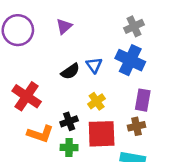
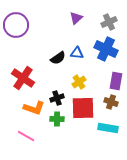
purple triangle: (64, 26) -> (76, 18), moved
blue triangle: (94, 65) -> (77, 53), turned -48
brown cross: (137, 126) -> (111, 102), turned 32

